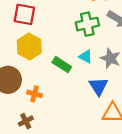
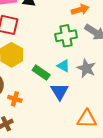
blue triangle: (98, 86) -> (60, 91), moved

